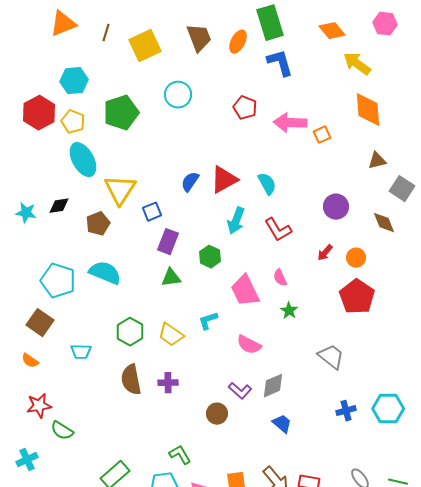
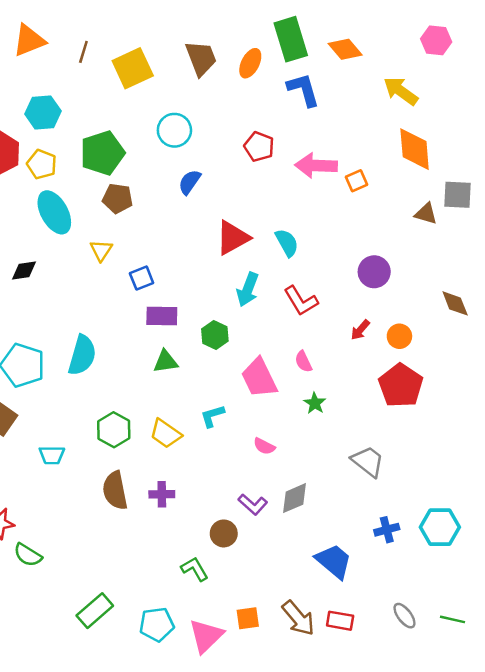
orange diamond: (332, 31) -> (345, 49), moved
brown triangle: (377, 161) -> (426, 214), turned 30
blue semicircle: (190, 182) -> (190, 182), moved
gray square: (402, 189) -> (458, 195), moved, turned -30
yellow triangle: (120, 190) -> (101, 250), size x0.6
brown diamond: (384, 223) -> (455, 303), moved
brown pentagon: (98, 224) -> (118, 198), moved, turned 30
purple rectangle: (168, 242) -> (162, 316), turned 70
cyan semicircle: (105, 273) -> (82, 355), turned 84
pink semicircle: (249, 345) -> (264, 446), size x0.7
blue trapezoid: (282, 424) -> (334, 561), moved, size x1.5
green L-shape: (180, 455) -> (195, 569), moved

